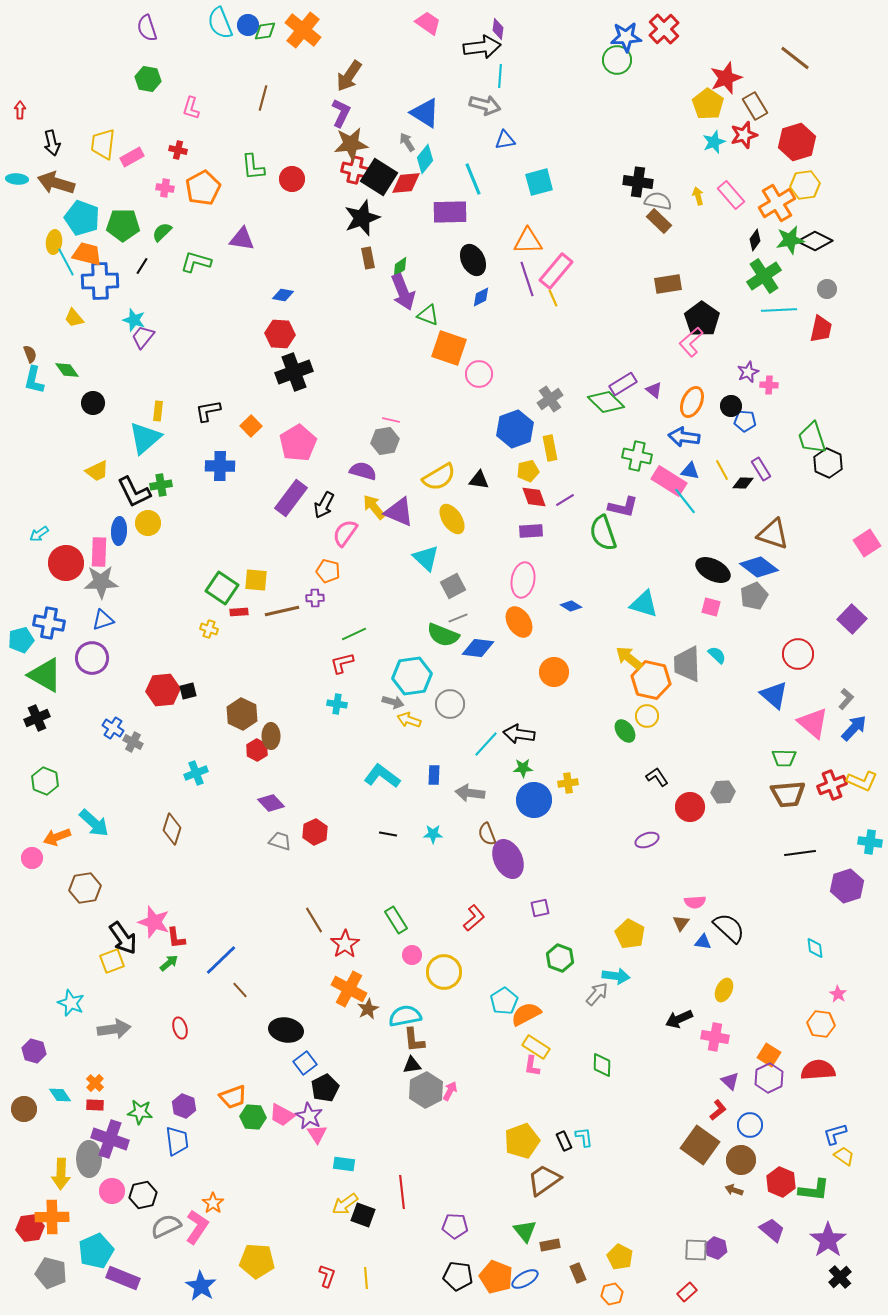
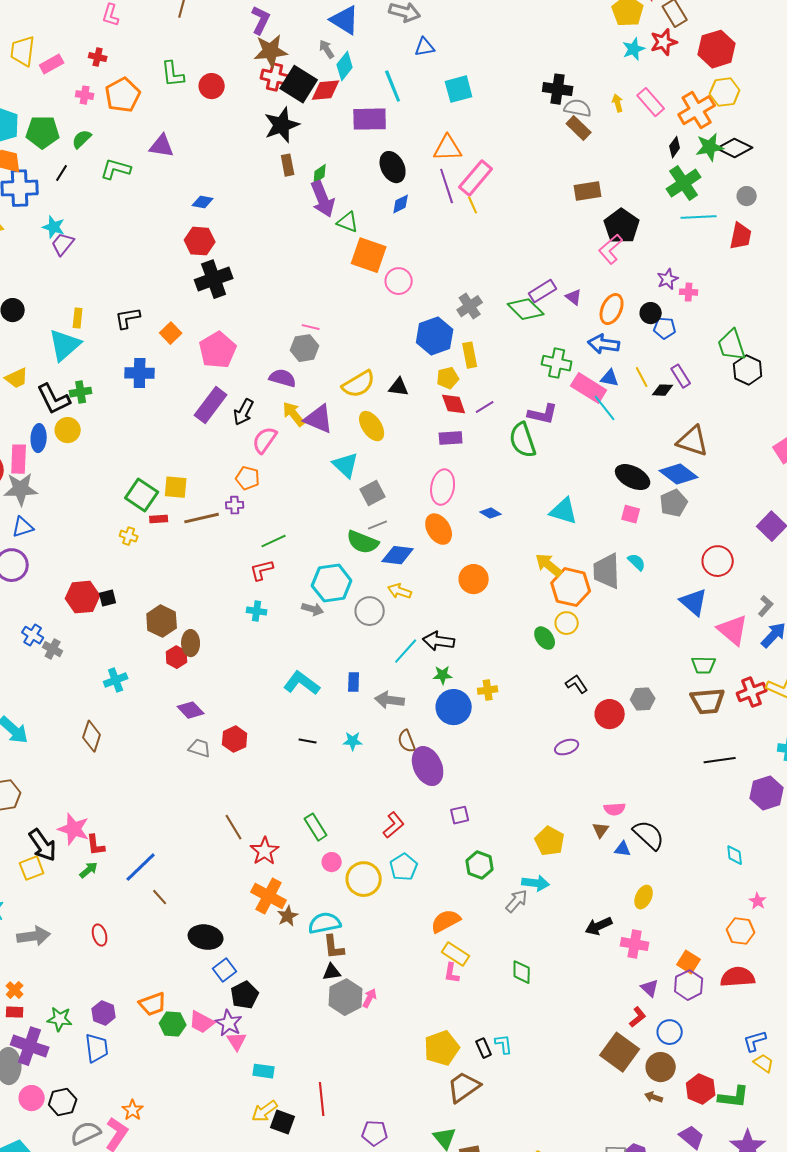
yellow arrow: (409, 720) -> (400, 591), moved
cyan pentagon: (504, 1001) -> (404, 867), moved

